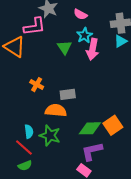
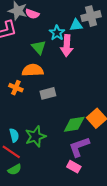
pink semicircle: (80, 14) -> (32, 14), moved
cyan triangle: (121, 41) -> (76, 25), moved, turned 32
orange semicircle: (56, 110) -> (33, 70), moved
green star: (50, 135) -> (35, 137), turned -30

